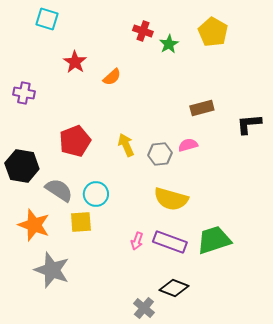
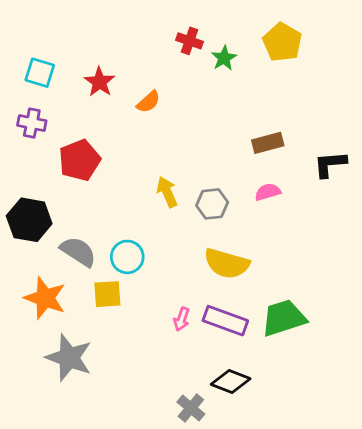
cyan square: (47, 19) -> (40, 73), moved
red pentagon: (75, 141) -> (80, 160), moved
pink semicircle: (188, 145) -> (268, 192), moved

